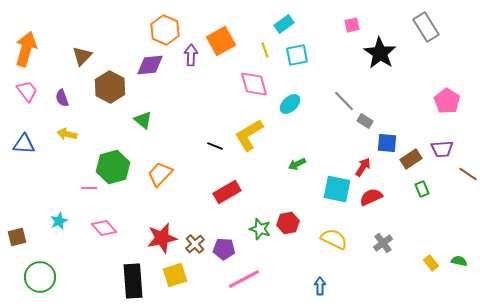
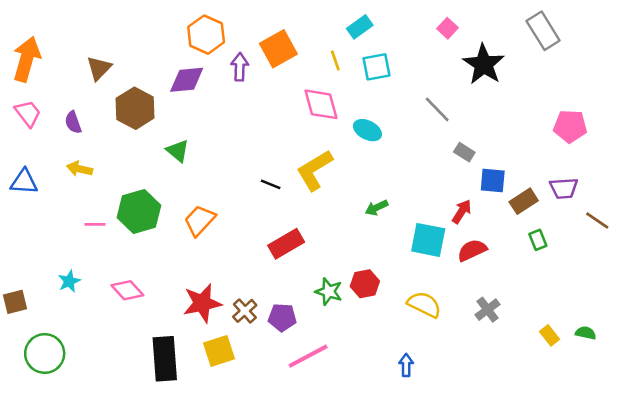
pink square: (352, 25) -> (447, 28), turned -35
gray line: (344, 101) -> (437, 109), moved
pink pentagon: (447, 101) -> (570, 126), turned -30
cyan ellipse: (290, 104) -> (367, 130), turned 70
pink line: (89, 188) -> (95, 224), moved

